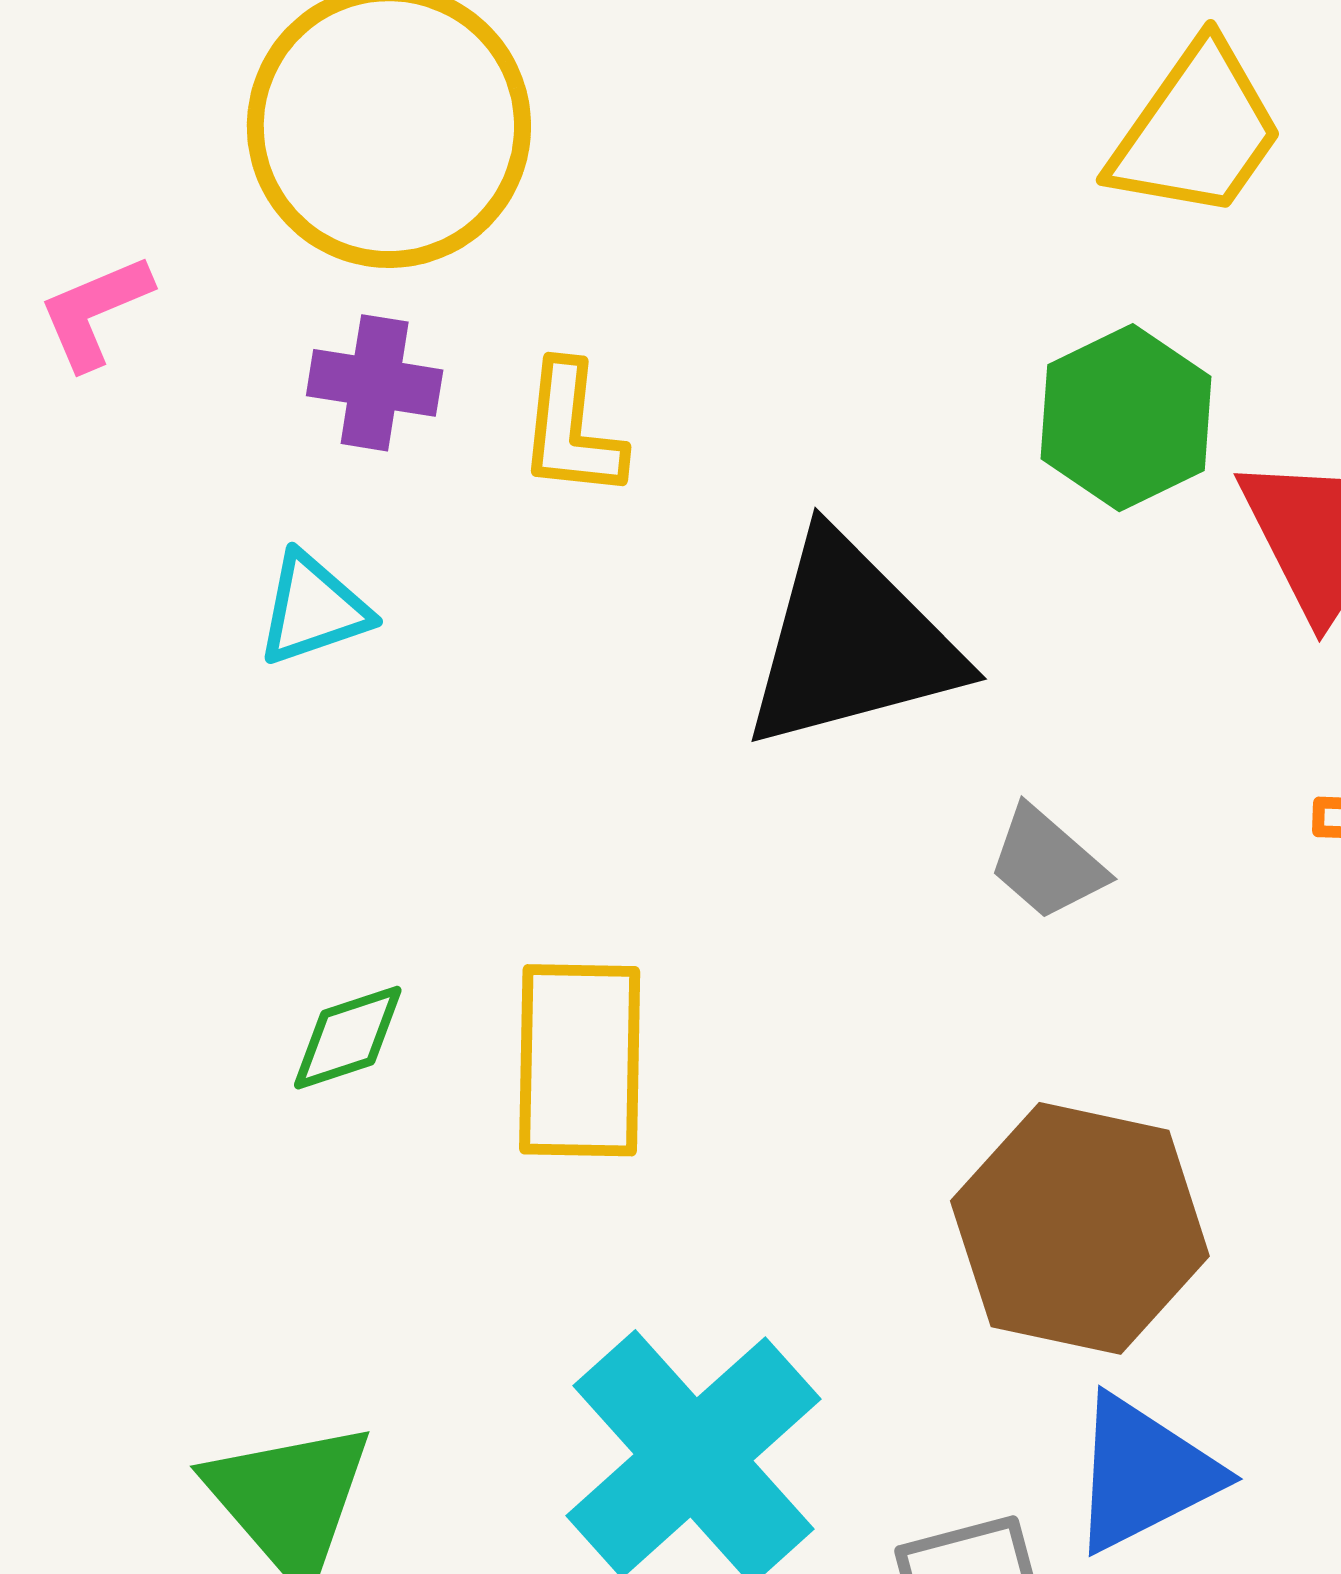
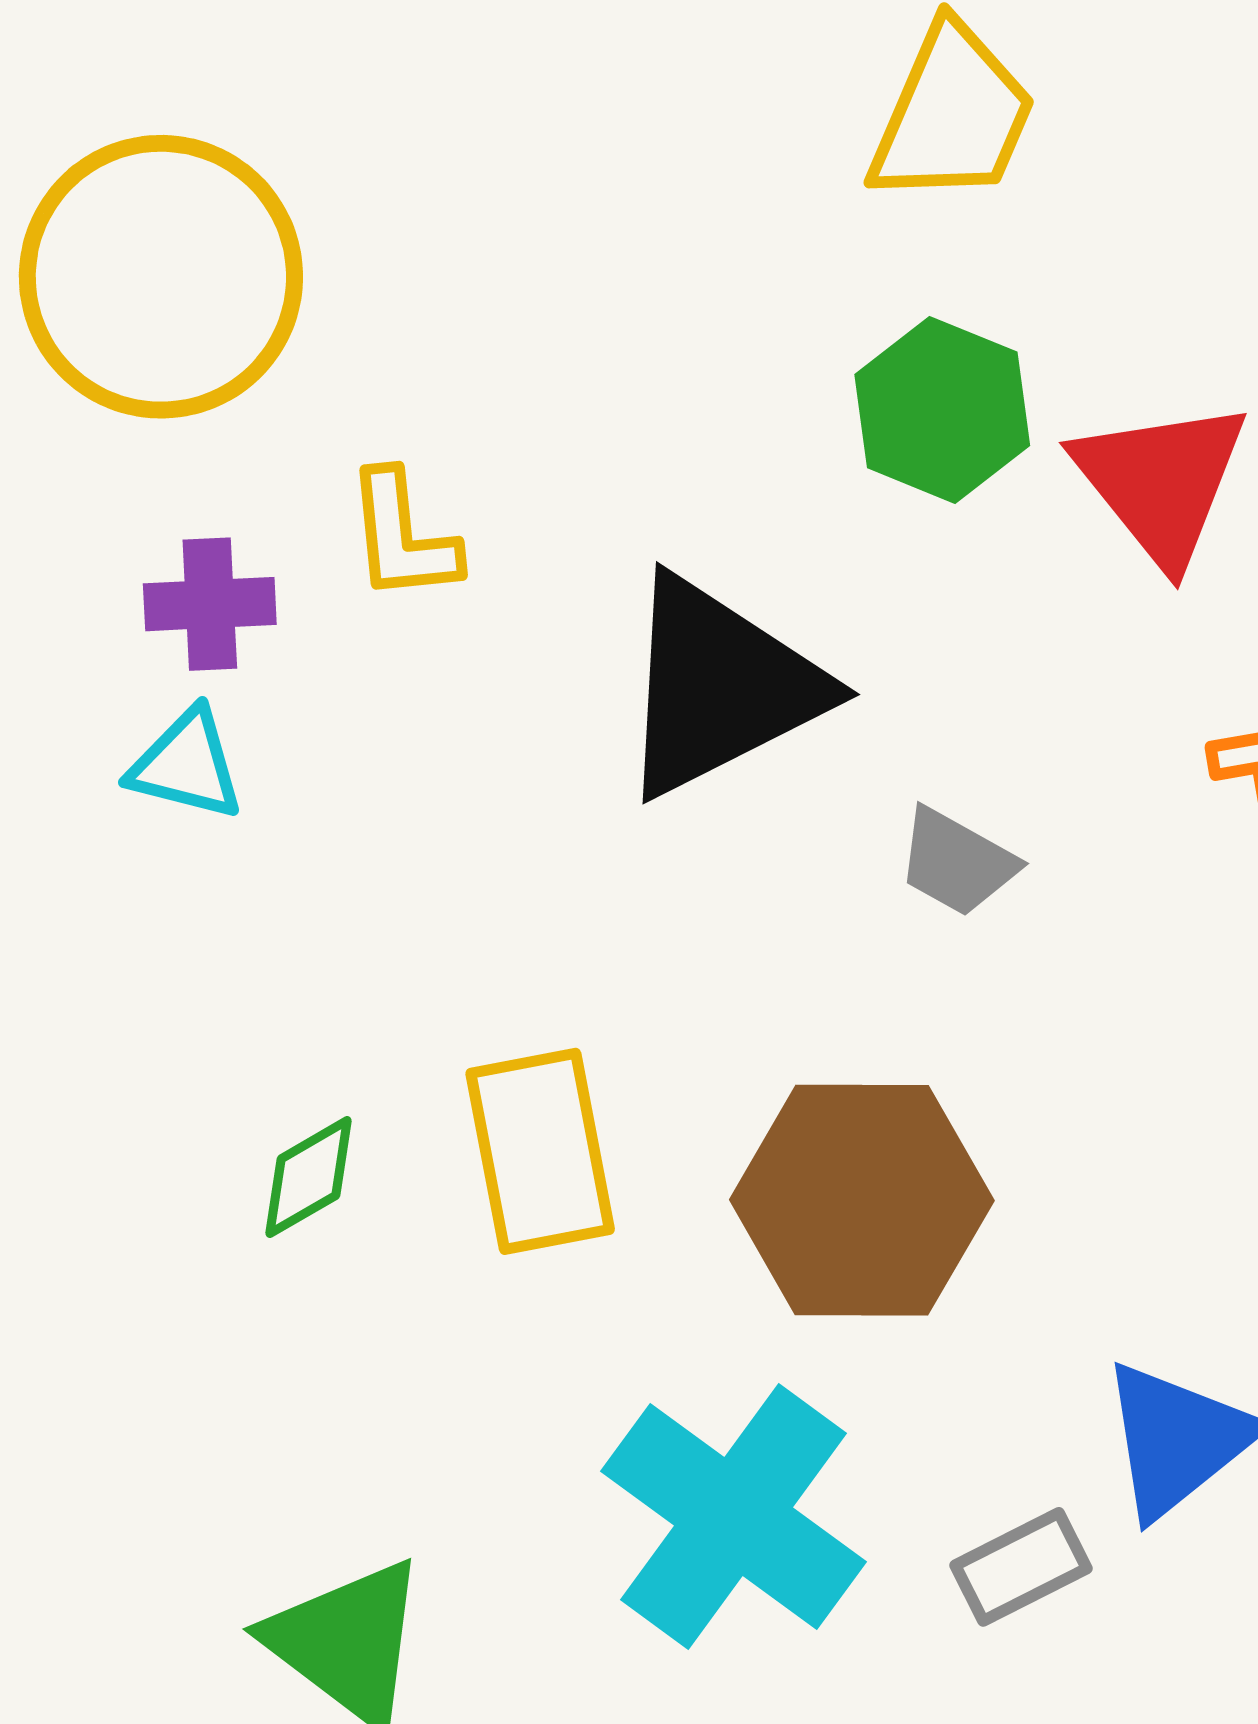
purple cross: (375, 383) -> (210, 604), moved
cyan triangle: (313, 609) -> (186, 765), turned 45
brown hexagon: (1080, 1228) -> (862, 1200), moved

